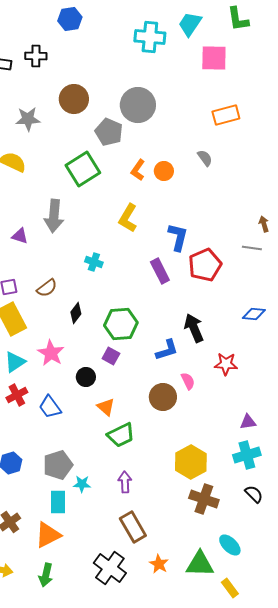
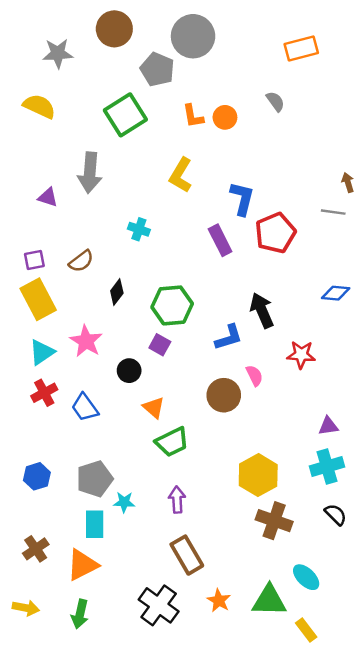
orange L-shape: (138, 170) -> (193, 116), turned -45

